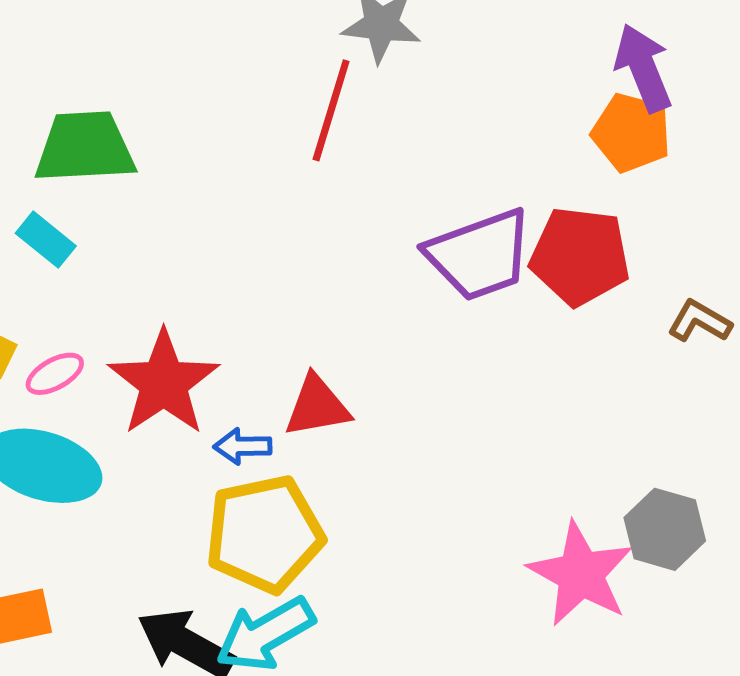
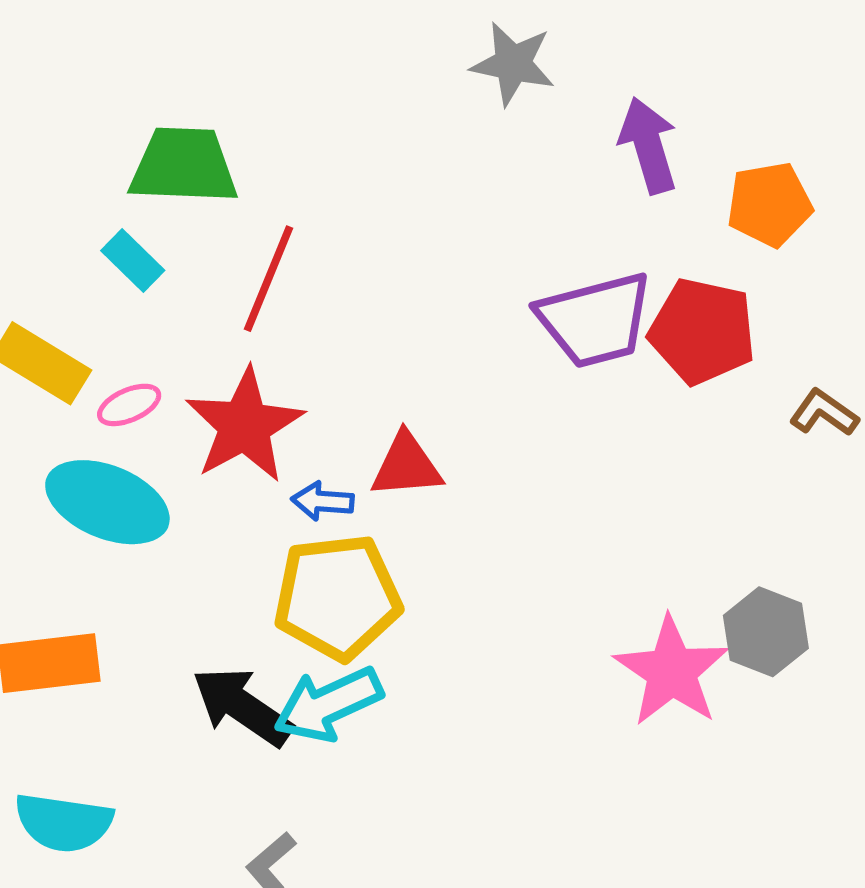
purple arrow: (643, 68) -> (648, 145), moved
red line: (331, 110) -> (268, 279), moved
orange pentagon: (631, 133) -> (769, 204), turned -30

